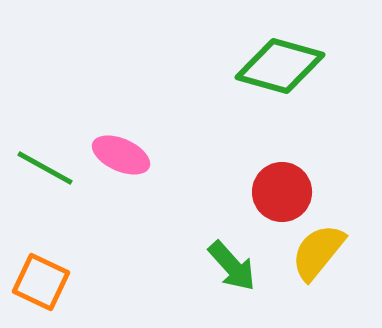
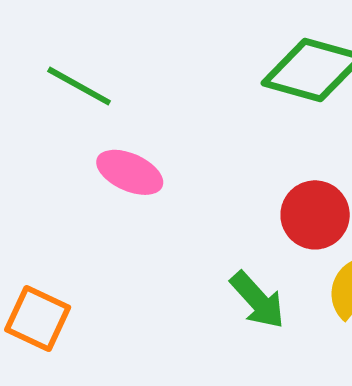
green line: (45, 168) -> (79, 86), moved

